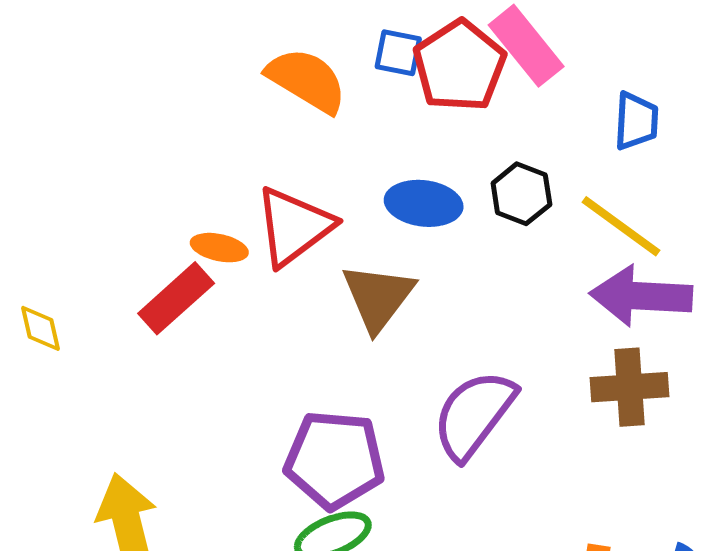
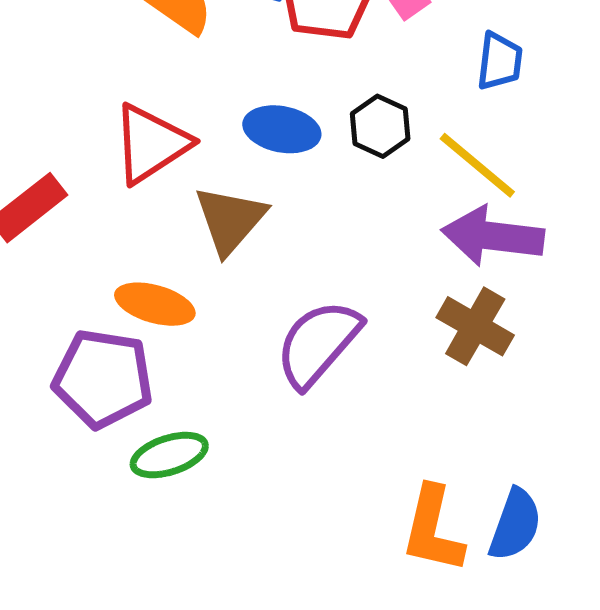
orange ellipse: (219, 248) -> (155, 304), moved, size x1.4
brown cross: (630, 387) -> (475, 326), turned 30
purple pentagon: (335, 460) -> (103, 379), moved

